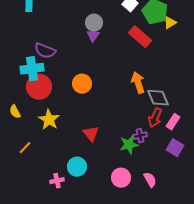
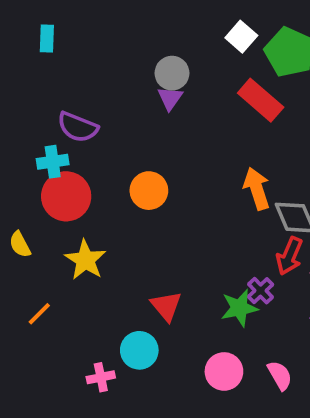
cyan cross: (32, 69) -> (53, 162), size x0.7
red triangle: (91, 134) -> (166, 306), moved
purple cross: (140, 136) -> (261, 291), turned -32

